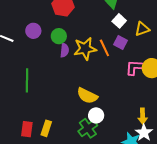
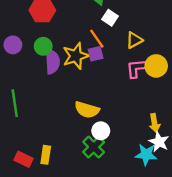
yellow triangle: (142, 29) -> (134, 40), moved
purple square: (121, 43) -> (96, 54), moved, turned -32
orange line: (104, 48) -> (97, 39), moved
purple semicircle: (65, 50) -> (52, 62), size x1.5
red rectangle: (27, 129) -> (24, 159), turned -63

